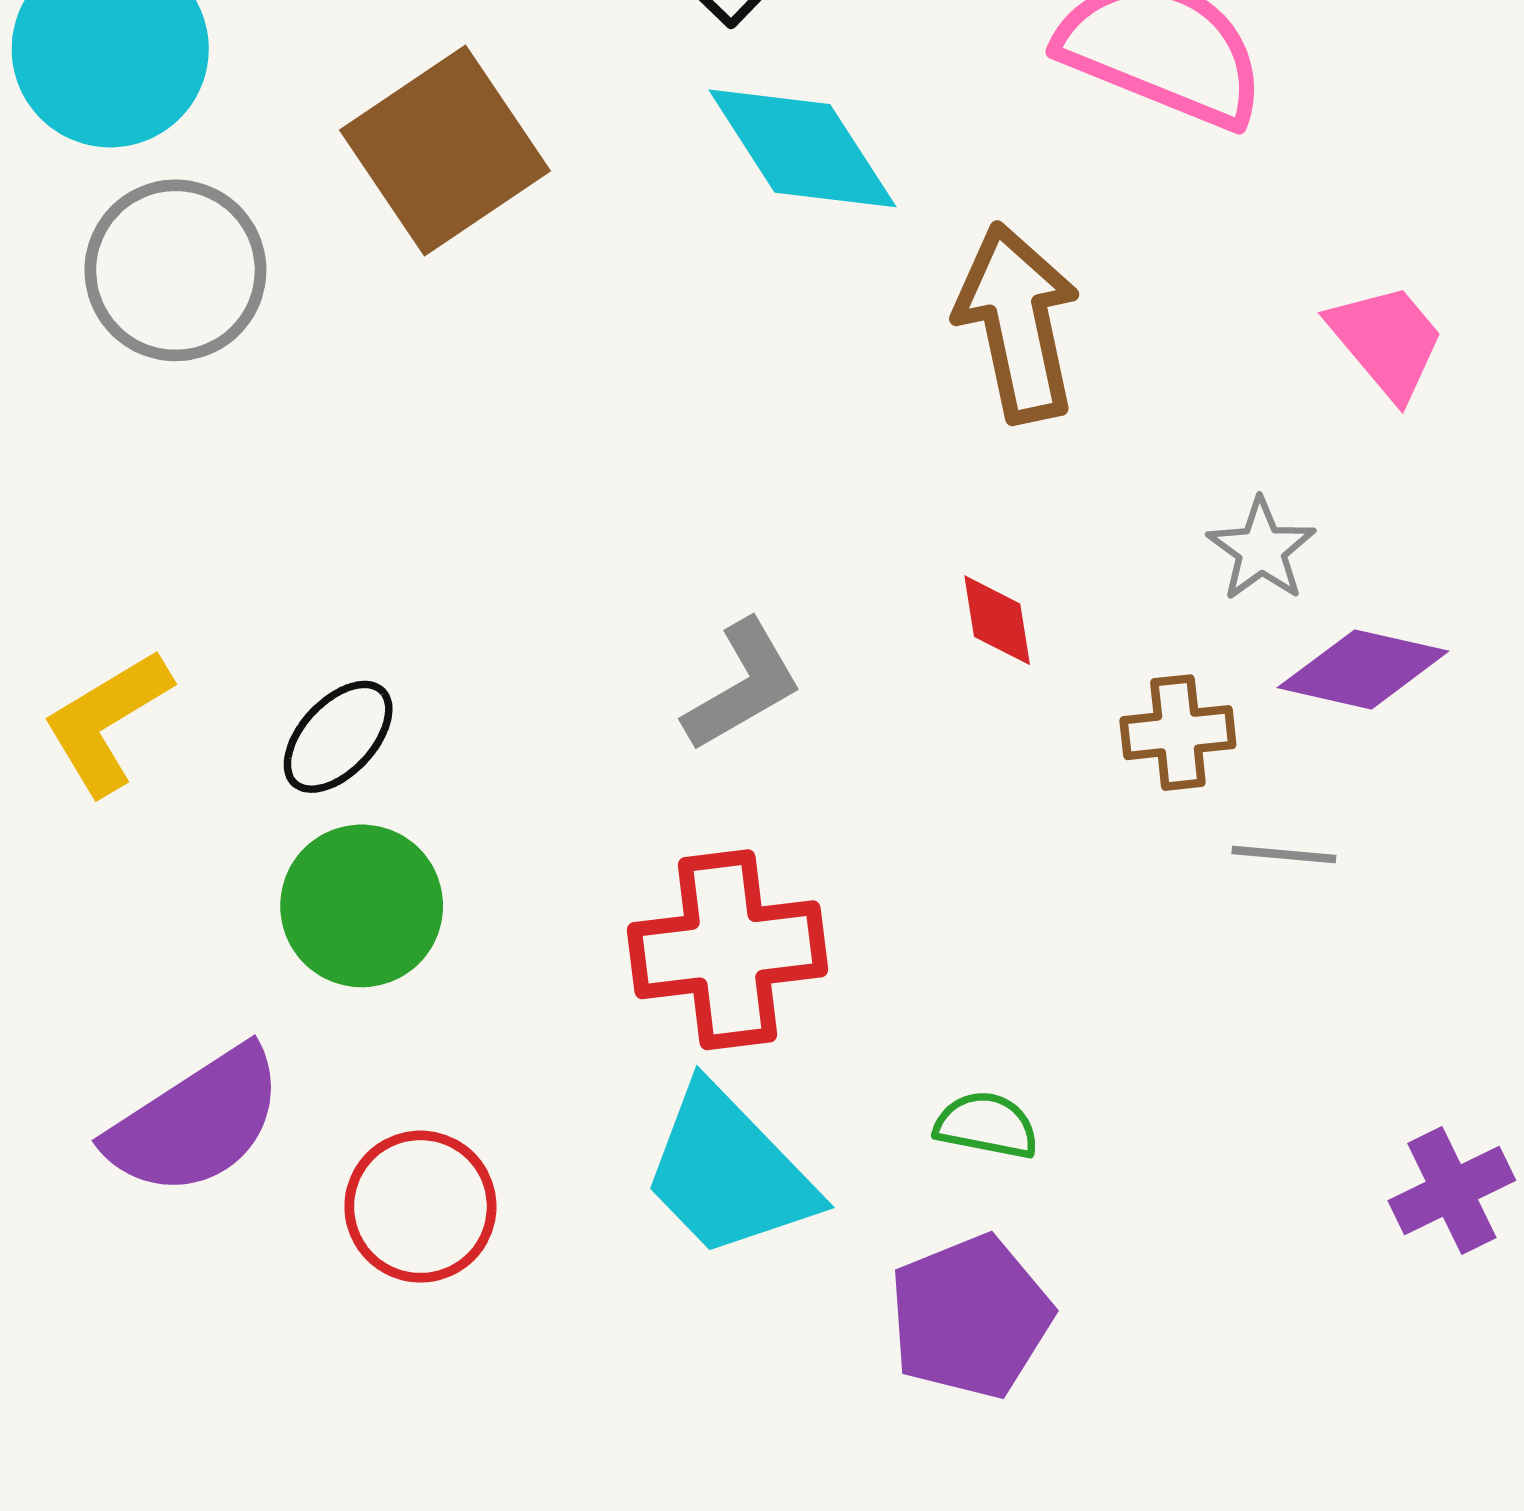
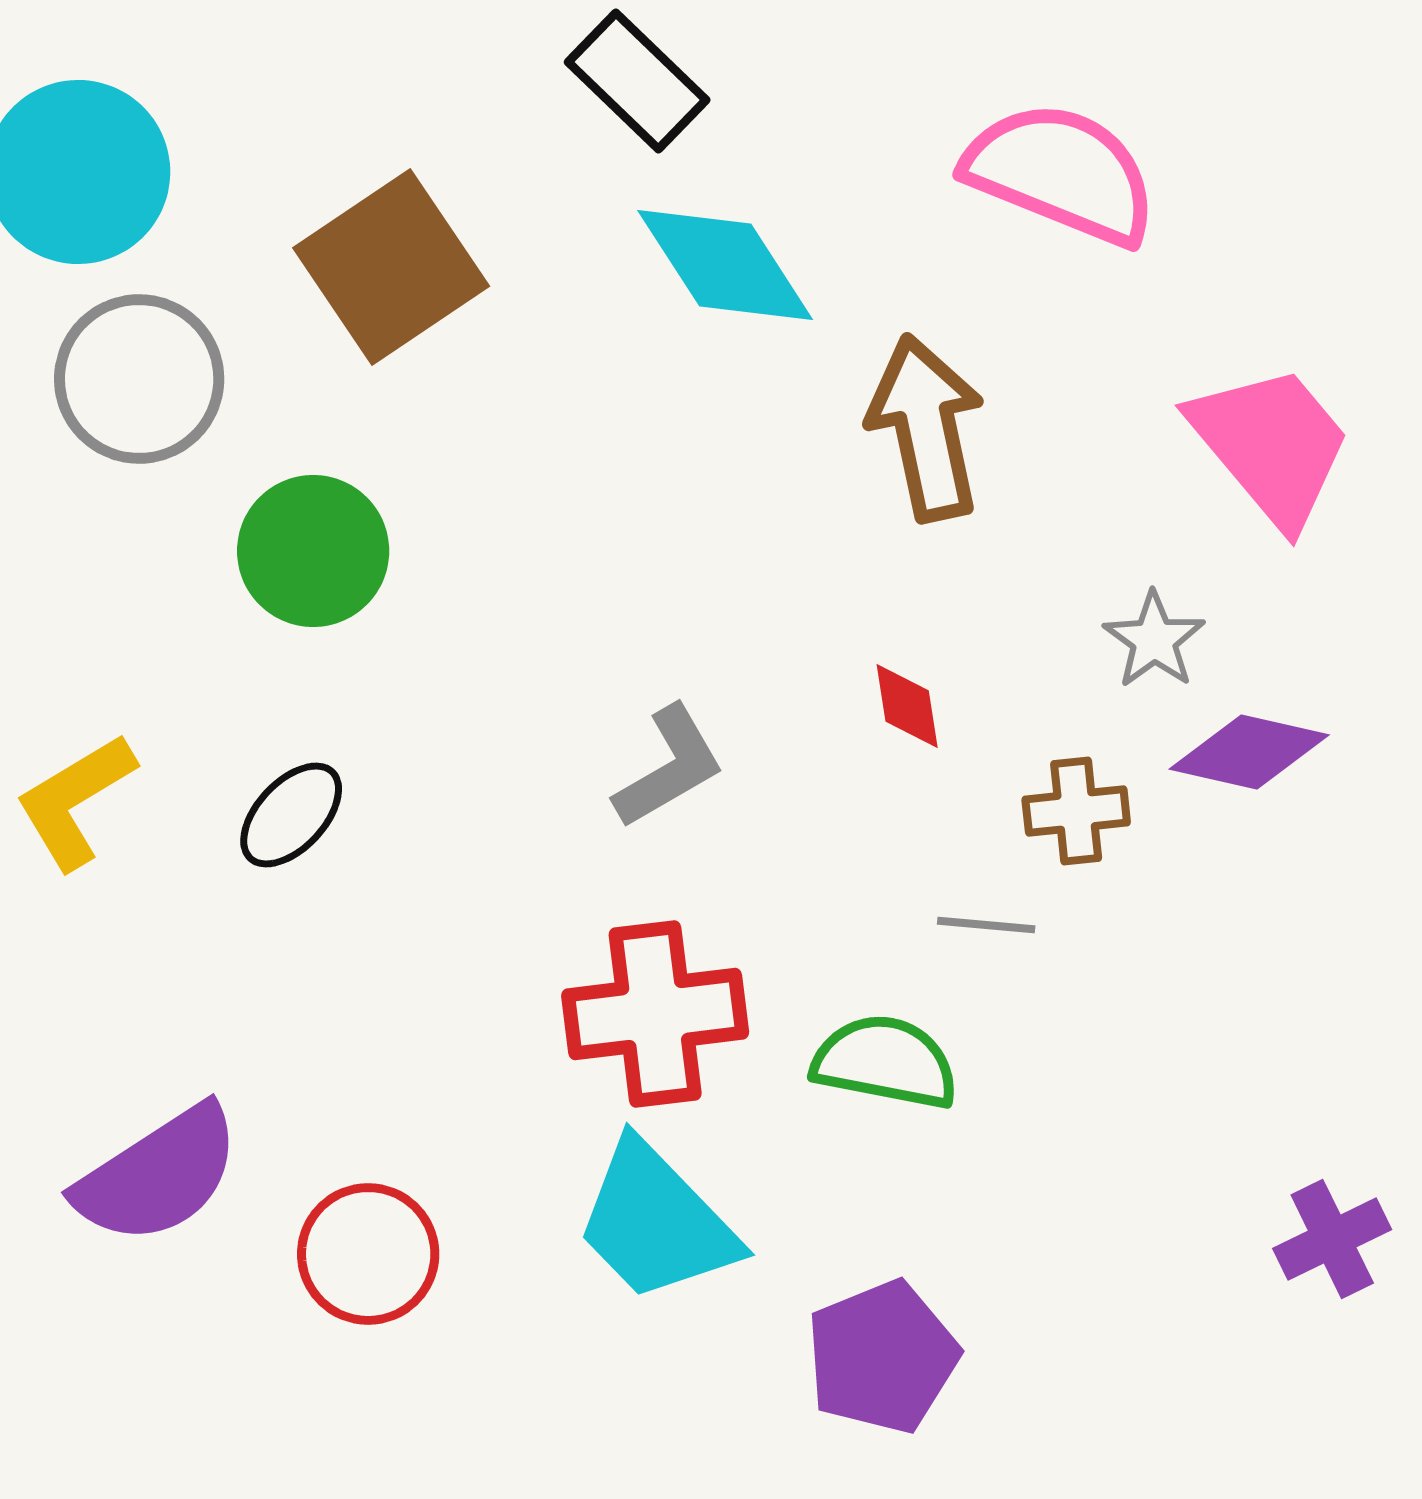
pink trapezoid: (1387, 341) -> (1271, 445), size x1.5
gray line: (1284, 855) -> (986, 925), moved
green circle: (362, 906) -> (313, 551), moved
green semicircle: (986, 1125) -> (885, 1062), moved, size x1.5

